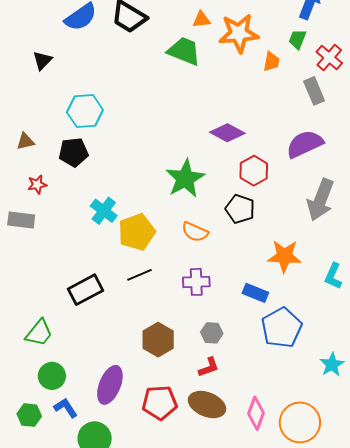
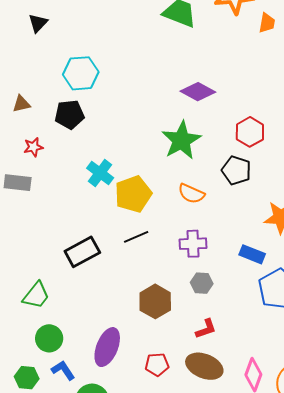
purple diamond: (227, 133) -> (198, 92), moved
gray hexagon: (212, 333) -> (202, 283), moved
red pentagon: (160, 403) -> (157, 365), size x0.7

